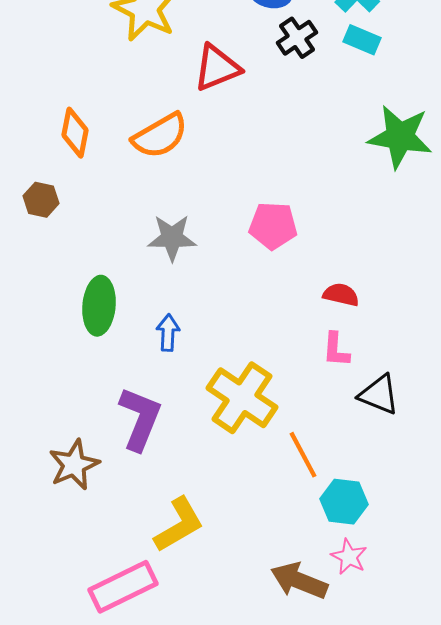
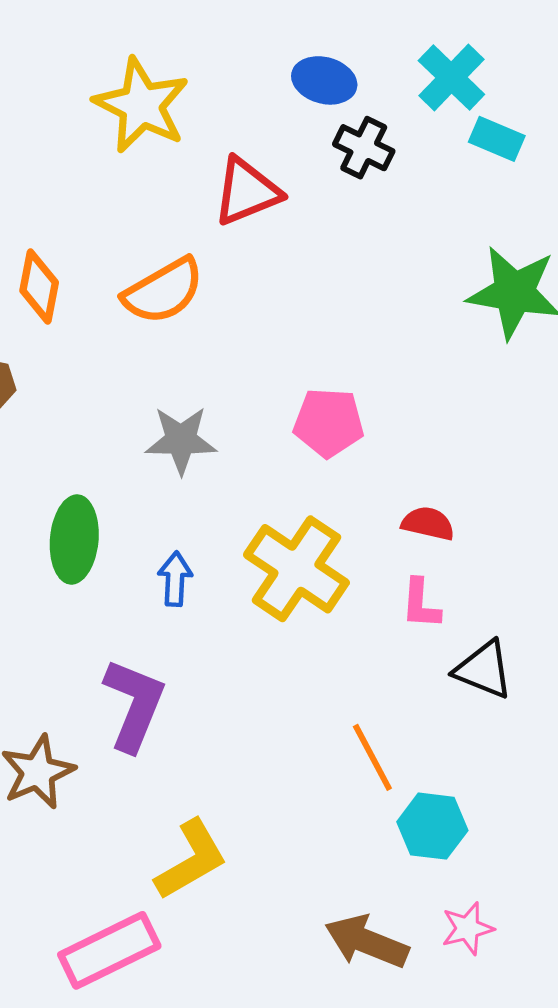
black cross: (297, 38) -> (364, 148), turned -30
cyan rectangle: (362, 40) -> (497, 139), moved
yellow cross: (242, 398) -> (296, 569), moved
pink star: (349, 557) -> (468, 928), moved, turned 30

